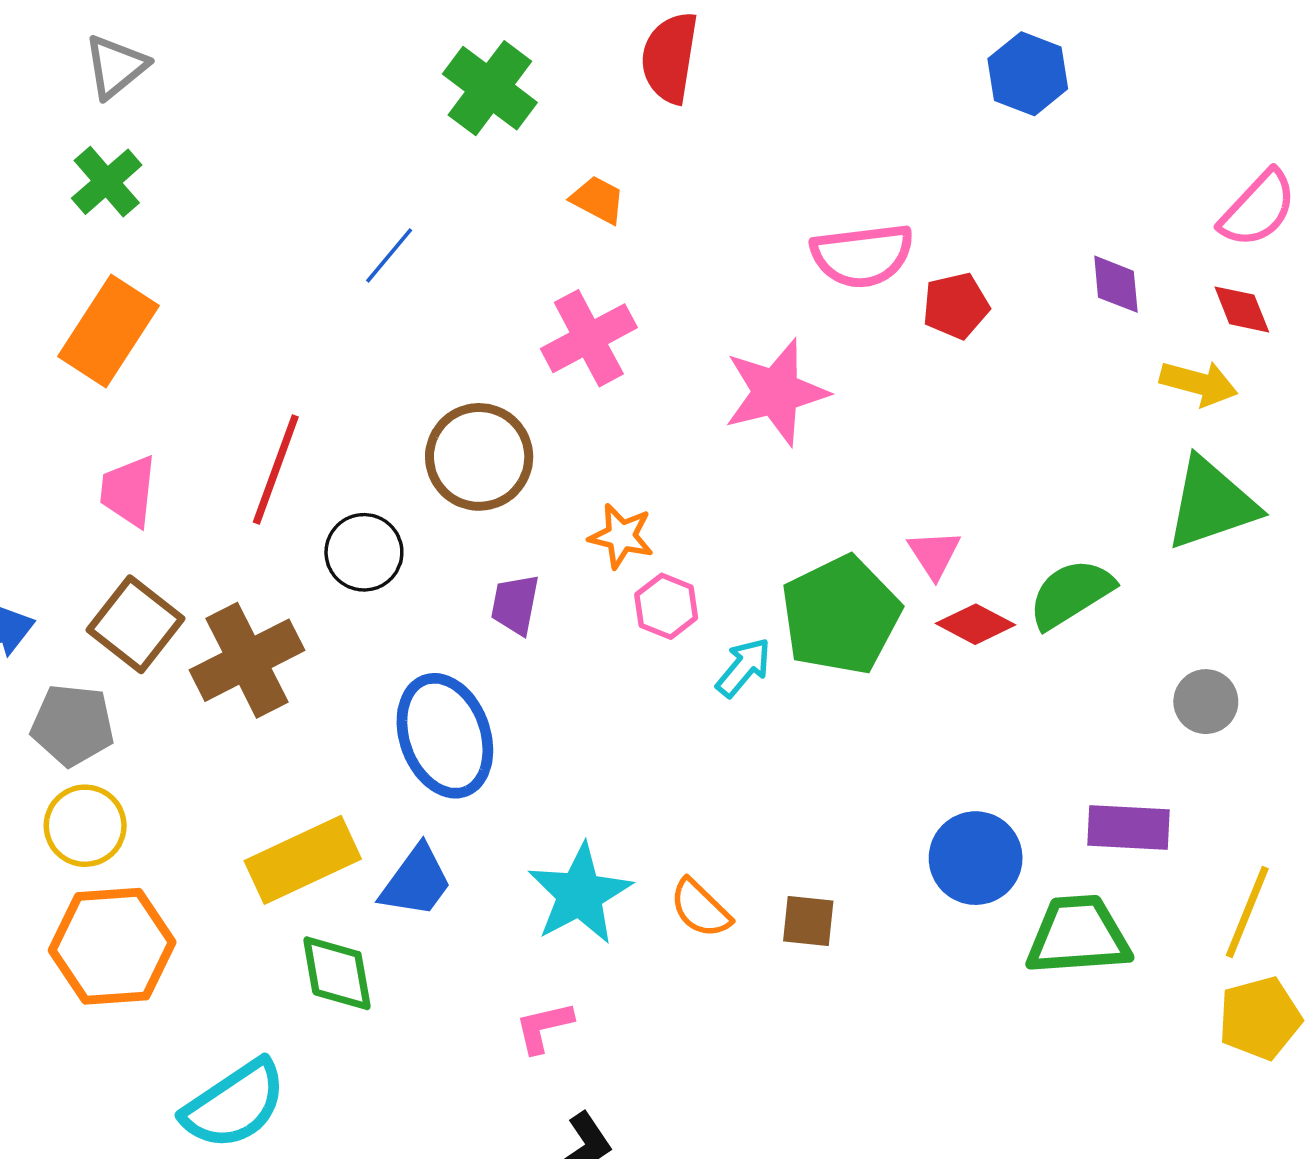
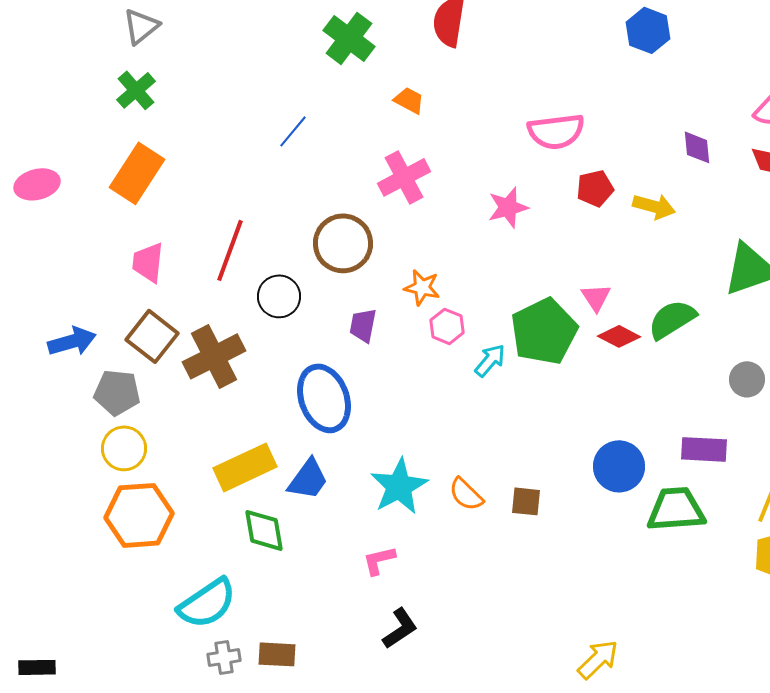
red pentagon: (956, 306) -> (595, 188), moved
yellow arrow: (1199, 383) -> (654, 206), moved
pink star: (776, 392) -> (508, 207), size x0.7

